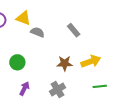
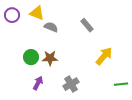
yellow arrow: (91, 61) -> (104, 56), turned -30
brown star: (65, 63) -> (50, 58), moved
green line: (100, 86) -> (121, 84), moved

